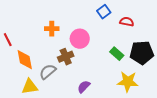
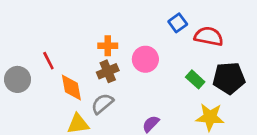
red semicircle: (127, 22) -> (209, 36), size x1.5
brown cross: (66, 57) -> (108, 71), moved

